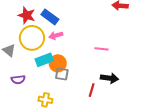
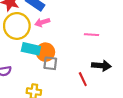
cyan rectangle: (44, 60) -> (31, 49), turned 36
red line: (92, 90) -> (83, 79), turned -40

